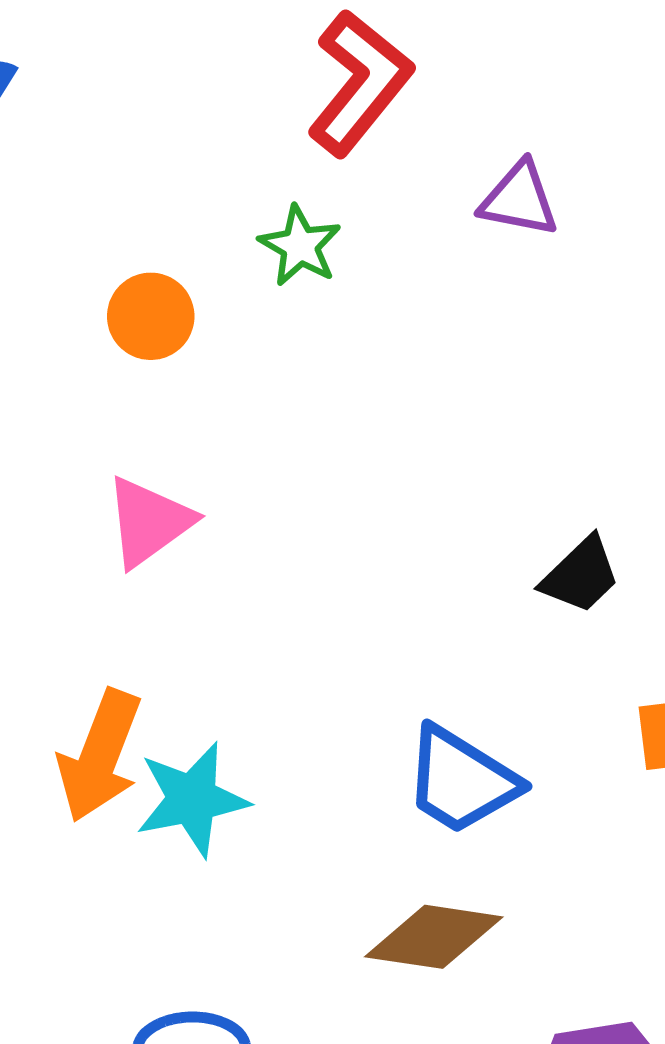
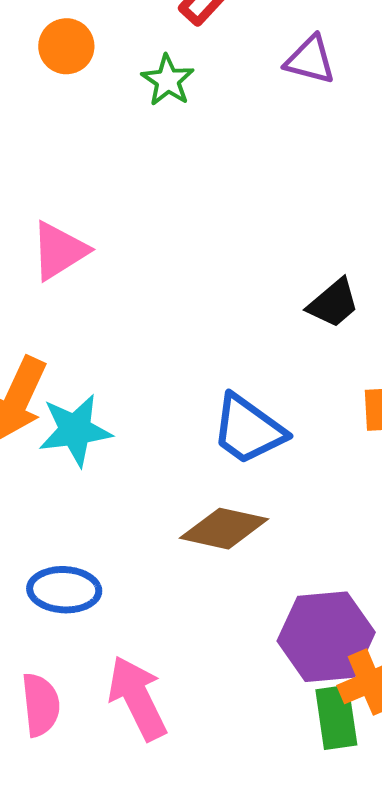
orange circle: (151, 316) -> (66, 46), moved

